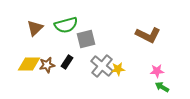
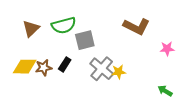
brown L-shape: (148, 35) -> (136, 26), moved
pink star: (157, 71) -> (167, 49), moved

